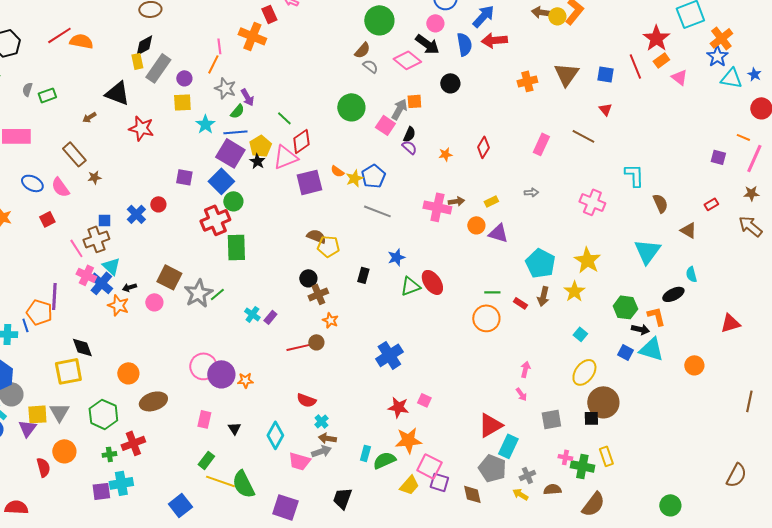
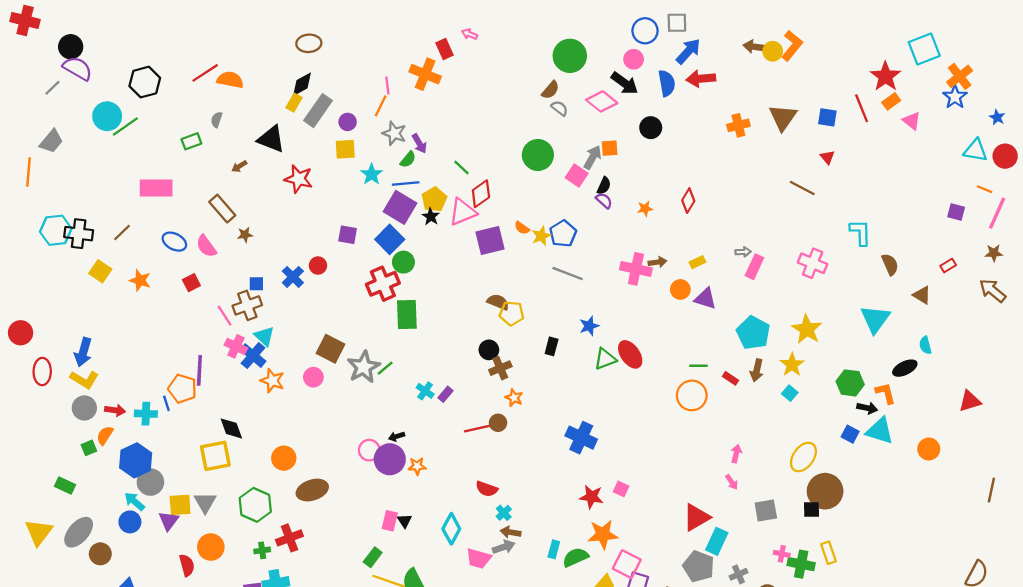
yellow rectangle: (137, 61) -> (294, 103), turned 42
cyan triangle: (731, 78) -> (975, 150), moved
gray semicircle: (27, 89) -> (217, 120), moved
pink rectangle: (541, 144) -> (754, 267), moved
black arrow: (129, 287) -> (397, 436), moved
cyan square: (580, 334) -> (790, 393), moved
blue cross: (389, 355) -> (581, 438), turned -32
pink circle: (203, 366) -> (369, 450), size x0.7
pink rectangle: (204, 419) -> (390, 521), moved

